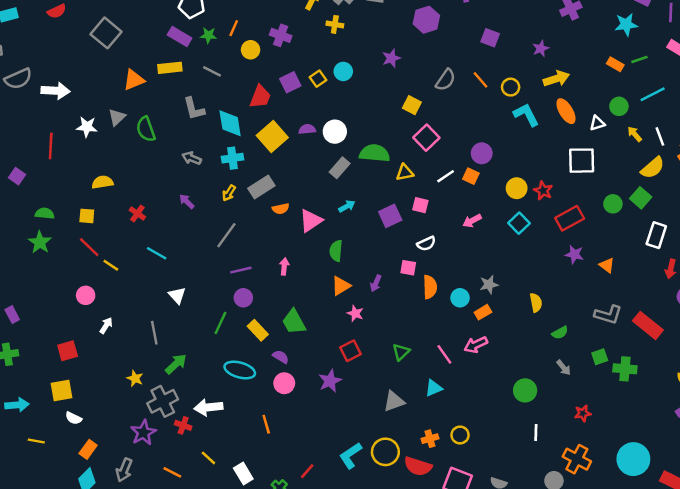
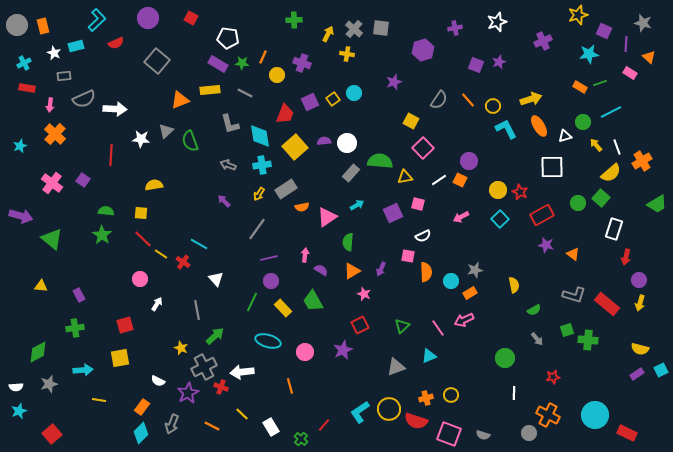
purple star: (541, 49) -> (499, 62), moved
red cross: (137, 213) -> (183, 262), moved
purple semicircle: (281, 357) -> (321, 270), moved
white semicircle: (74, 418) -> (158, 381), moved

